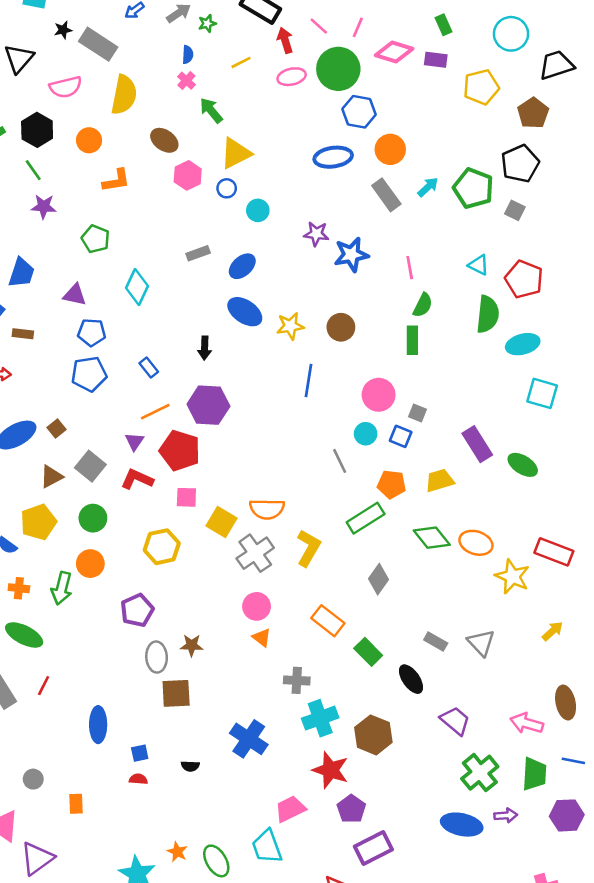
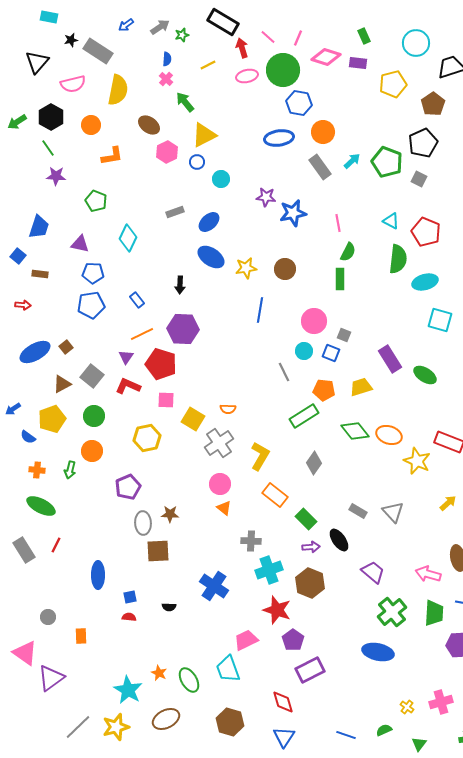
orange semicircle: (267, 509) -> (228, 409), size x0.6
yellow L-shape: (308, 548) -> (260, 456), moved
green arrow: (62, 588) -> (70, 470), size x0.7
purple arrow: (506, 815) -> (311, 547), moved

